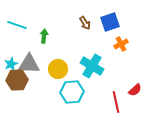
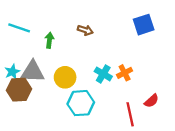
blue square: (110, 22) -> (144, 25), moved
brown arrow: (85, 23) -> (85, 30), moved, turned -40
orange cross: (121, 44) -> (125, 73), moved
cyan cross: (92, 66) -> (103, 74), size x0.7

